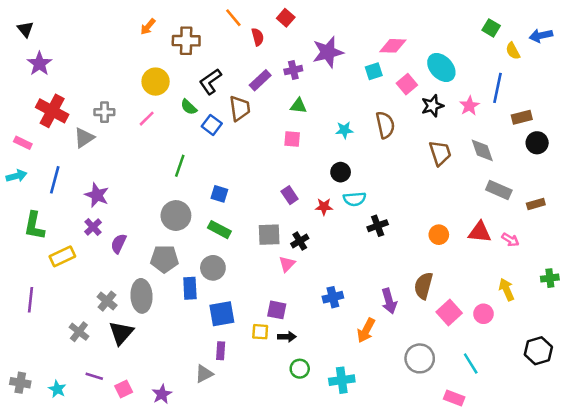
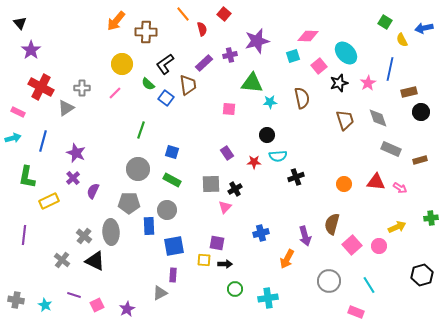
orange arrow: (148, 27) -> (116, 21), size x1.5
green triangle: (298, 106) -> (252, 83), moved, size x1.6
yellow arrow: (506, 290) -> (397, 227), turned 90
black triangle: (121, 333) -> (95, 261), turned -45

